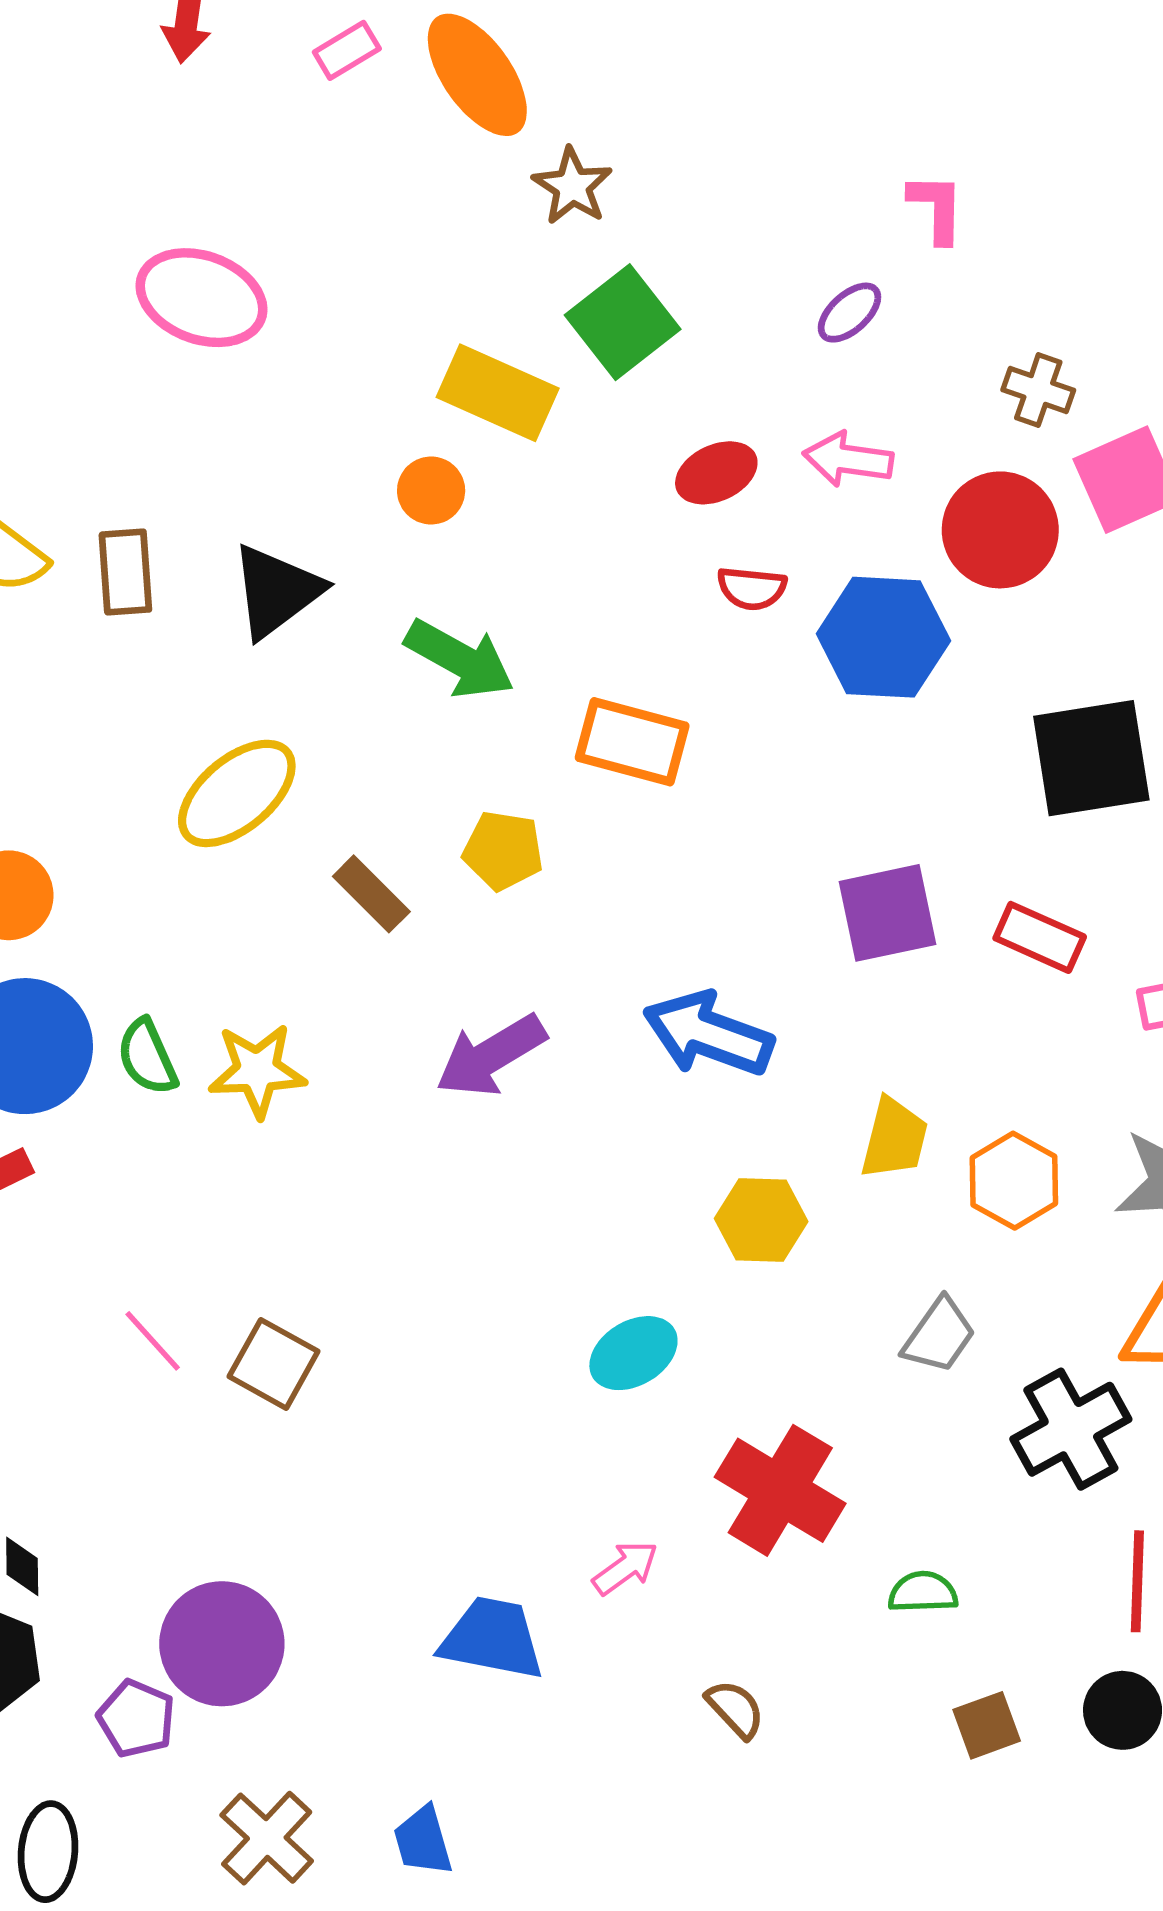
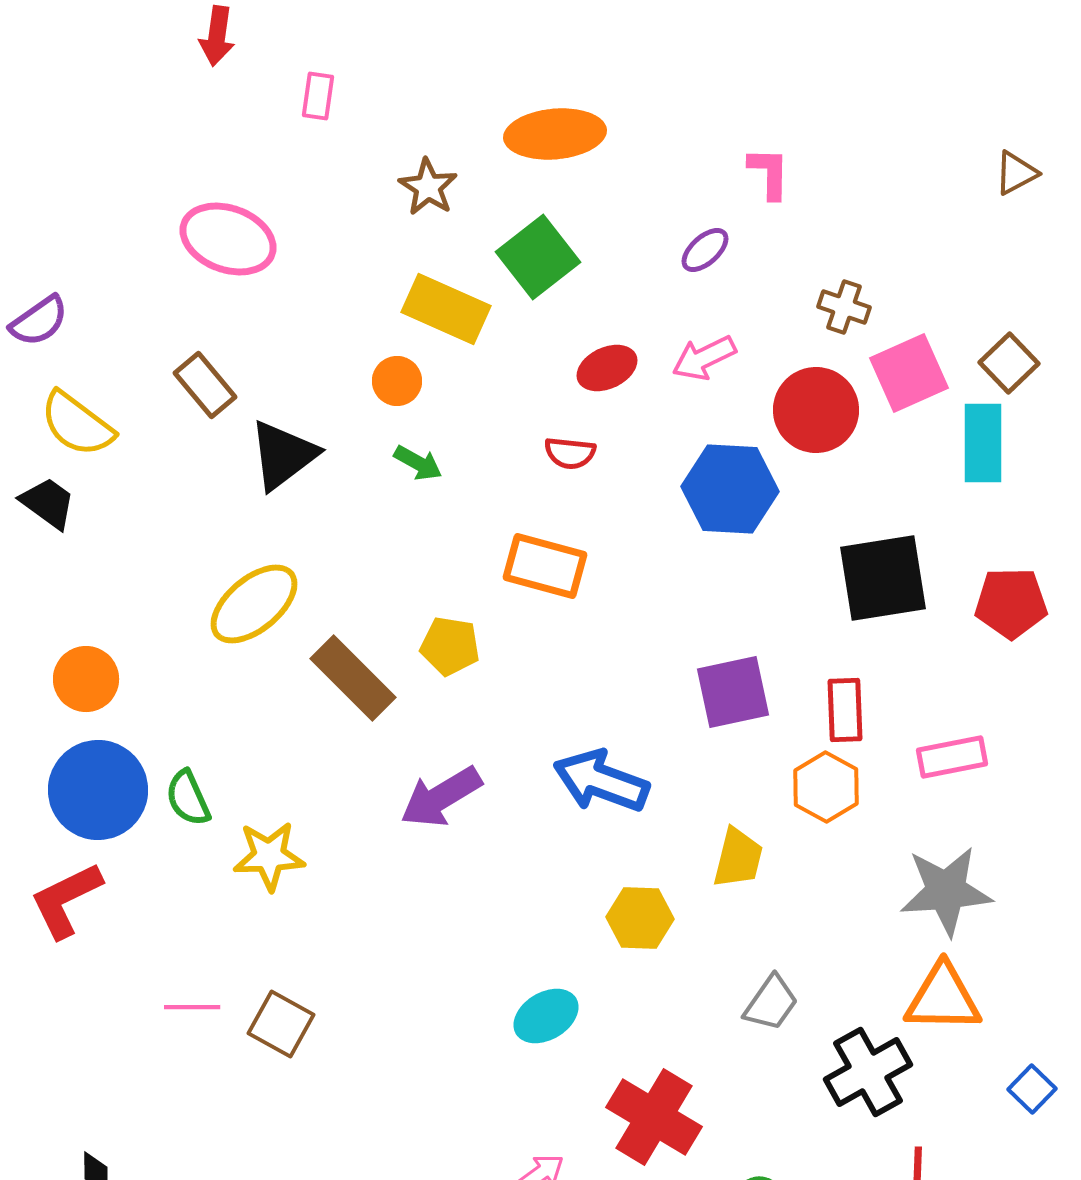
pink rectangle: (347, 50) -> (318, 96), moved, turned -51
orange ellipse: (477, 75) -> (555, 134), moved, turned -60
brown star: (572, 186) -> (428, 187), moved
pink arrow: (848, 459) -> (704, 358), turned -34
brown rectangle: (125, 572) -> (205, 385), moved, turned -36
red semicircle: (752, 588) -> (570, 453), moved
green arrow: (460, 659) -> (418, 463), moved, size x0.6
brown rectangle: (371, 894) -> (353, 678), size x1.5
red rectangle: (1040, 937) -> (845, 710), turned 64
yellow star: (257, 1071) -> (269, 856), moved
orange hexagon: (1014, 1181) -> (826, 787), moved
pink line: (153, 1341) -> (192, 1007), turned -48

